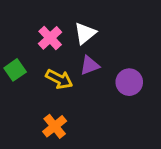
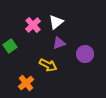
yellow arrow: (59, 79) -> (48, 65), moved
orange cross: (55, 126) -> (26, 83), moved

